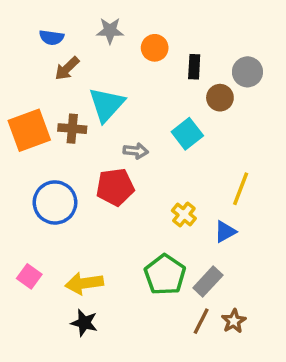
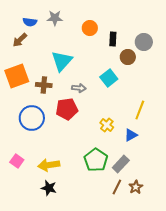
gray star: (110, 31) -> (55, 18), moved
brown arrow: (67, 68) -> (20, 40), moved
brown cross: (72, 129) -> (44, 85), moved

